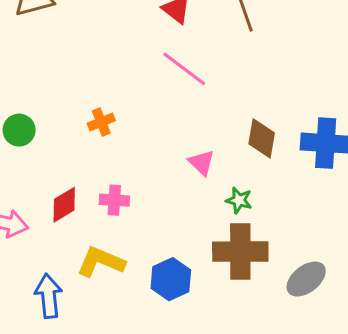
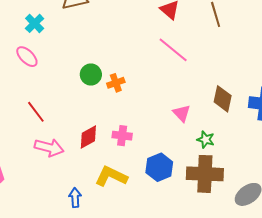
green circle: (19, 130) -> (91, 75), moved
blue hexagon: (171, 279) -> (159, 167), moved
blue arrow: (49, 296) -> (75, 198), size x0.7

